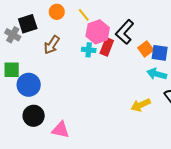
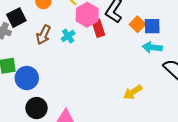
red rectangle: (107, 47) -> (98, 28), turned -30
cyan cross: (89, 50) -> (68, 36), moved, turned -32
yellow arrow: (141, 105) -> (133, 92), moved

